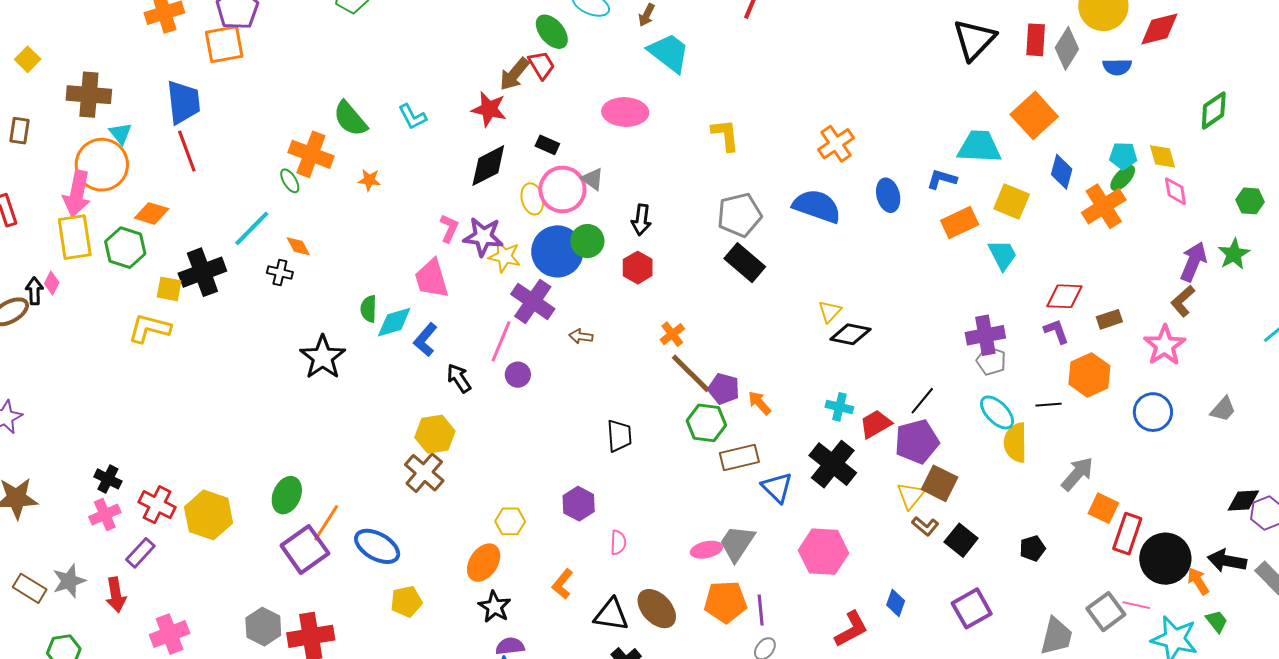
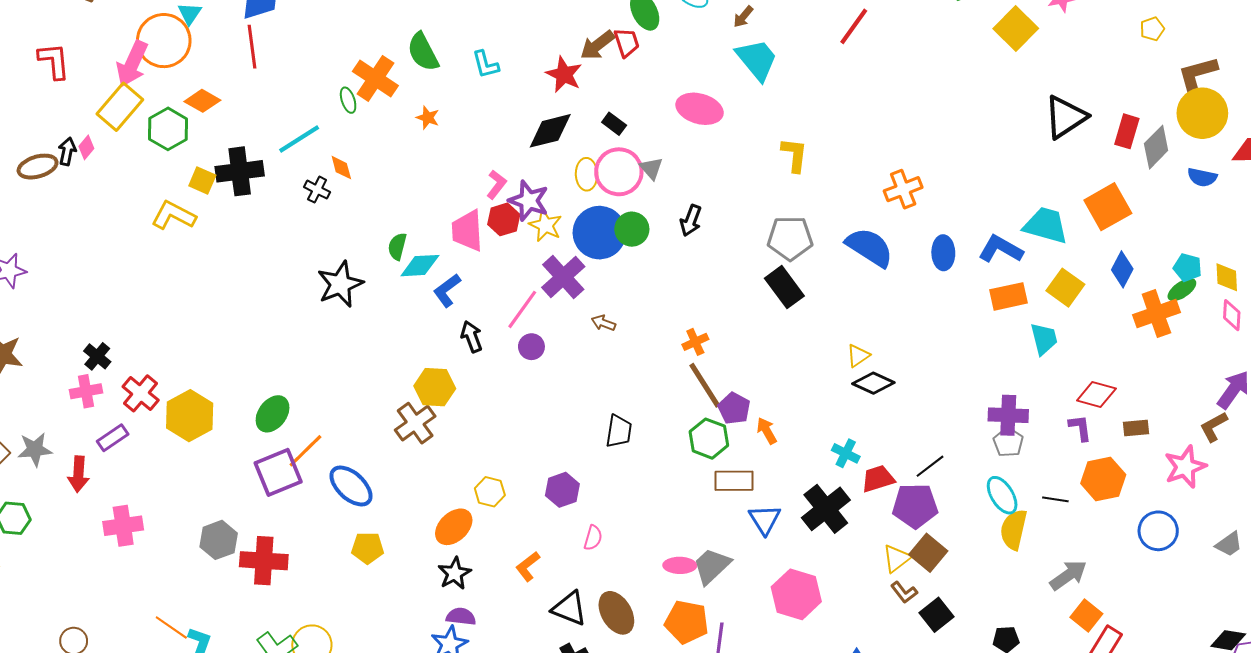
blue L-shape: (942, 179) -> (1001, 249), size x1.4
yellow rectangle: (75, 237) -> (120, 107), turned 36
red hexagon: (638, 268) -> (504, 219), moved

